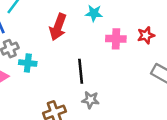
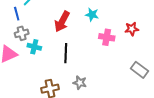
red star: (146, 35) -> (132, 29), moved
black line: (81, 71) -> (66, 53), moved

